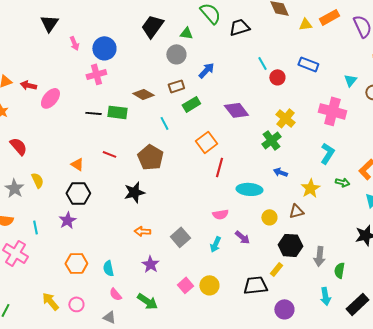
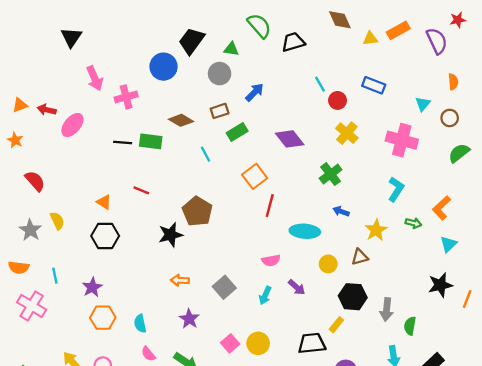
pink arrow: (74, 43) -> (95, 78), moved, size x1.5
blue circle: (104, 48) -> (164, 67), moved
yellow cross: (285, 118) -> (347, 133), moved
brown pentagon: (150, 157) -> (197, 211), moved
purple star: (67, 220) -> (92, 287), moved

